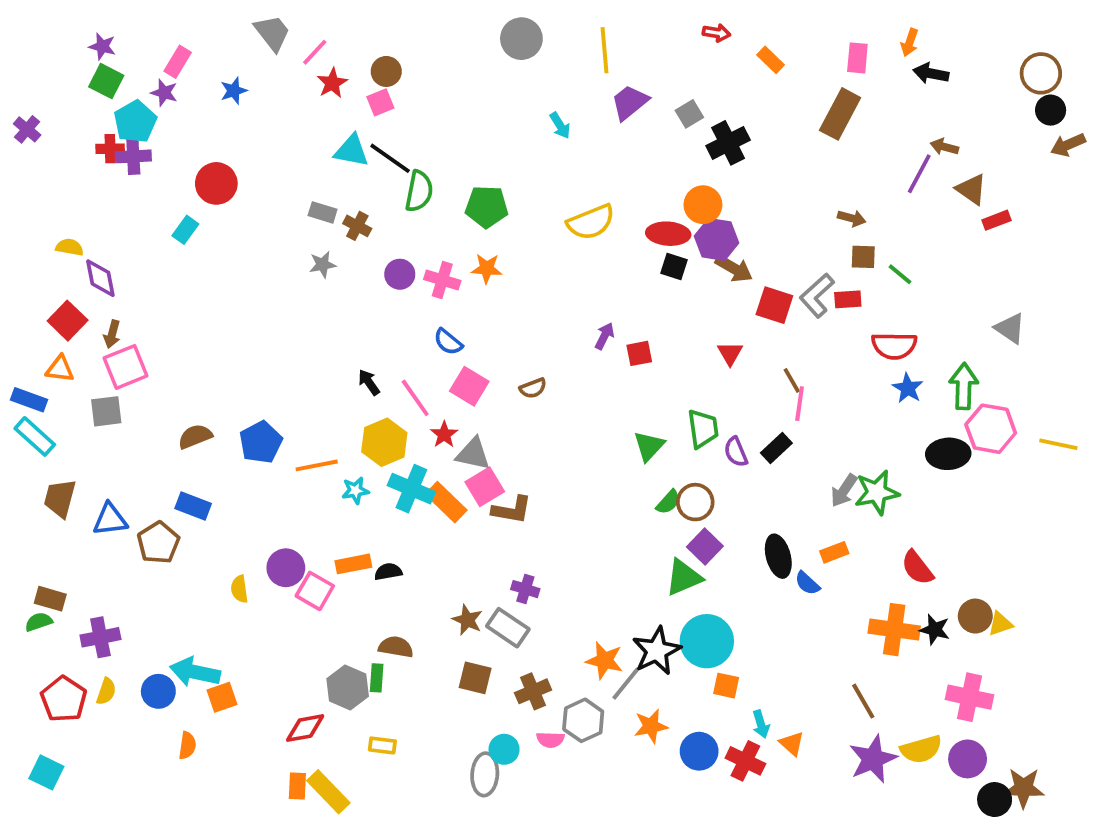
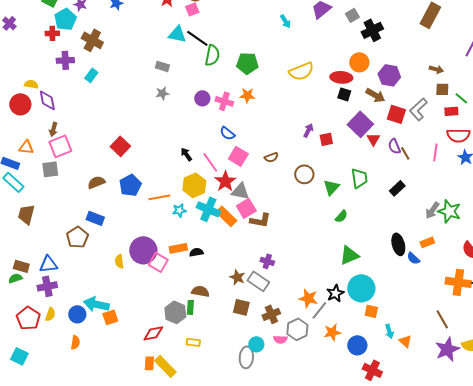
purple cross: (133, 156) -> (65, 60), moved
red circle: (216, 183) -> (20, 104), moved
brown cross: (357, 226) -> (92, 40), moved, size x1.5
purple hexagon: (716, 239) -> (389, 75), moved
red rectangle: (848, 299) -> (451, 111), moved
red square: (68, 321) -> (120, 146), moved
pink line: (800, 404) -> (435, 152), moved
red star: (444, 435) -> (225, 181), size x1.5
purple semicircle: (736, 452) -> (394, 146), moved
green star: (877, 492) -> (449, 211), turned 30
brown circle: (695, 502) -> (304, 174), moved
blue triangle: (110, 519) -> (48, 264), moved
purple square: (705, 547) -> (360, 124), moved, size x1.4
purple circle: (286, 568) -> (143, 250), size x1.4
black star: (657, 651) -> (335, 293), size x0.7
orange semicircle: (187, 745) -> (75, 342), moved
red cross: (745, 761) -> (372, 370), moved

